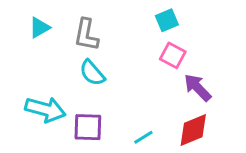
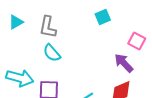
pink square: (173, 55) -> (137, 41), moved

